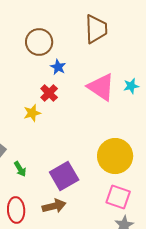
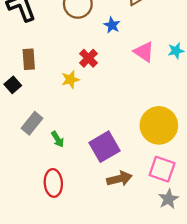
blue star: (58, 67) -> (112, 25), moved
pink triangle: (101, 87) -> (144, 52), size x0.7
brown arrow: (54, 206) -> (119, 179), moved

